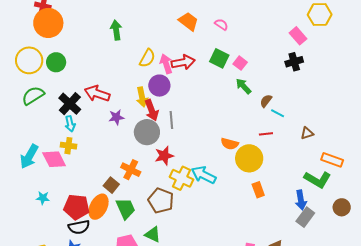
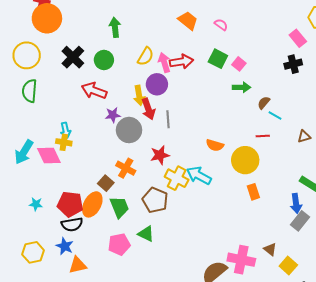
green circle: (56, 62) -> (104, 60), moved
green arrow: (243, 86) -> (241, 87), turned 132
green semicircle: (33, 96) -> (30, 91), turned -55
black cross: (70, 104) -> (73, 57), moved
cyan arrow: (70, 124) -> (66, 130), moved
gray circle: (147, 132) -> (129, 130), moved
orange semicircle: (230, 144) -> (215, 145), moved
cyan star: (43, 198) -> (36, 204), moved

